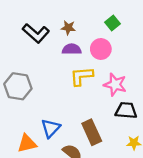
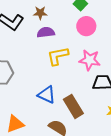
pink circle: (101, 49) -> (86, 26), moved
blue triangle: (51, 128) -> (47, 95), moved, turned -42

